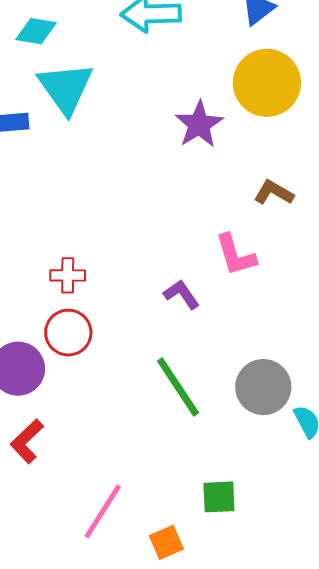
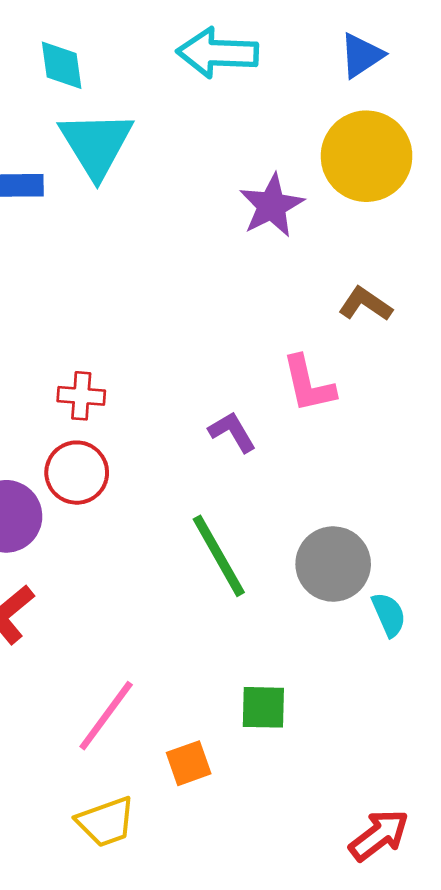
cyan diamond: (36, 31) -> (62, 65), turned 69

